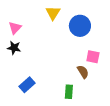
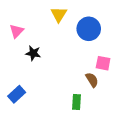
black star: (14, 48) -> (33, 53), moved
blue rectangle: (27, 85) -> (17, 94), moved

